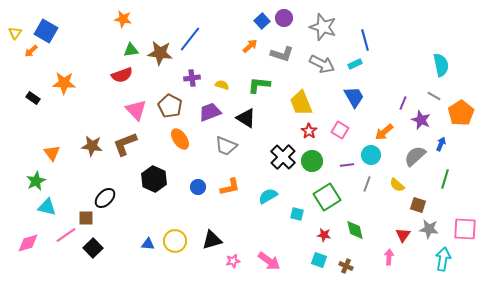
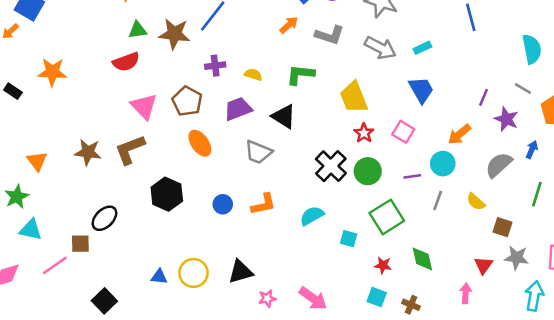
blue line: (365, 40) -> (471, 17), moved
black square: (93, 248) -> (104, 301), moved

